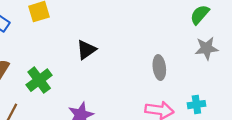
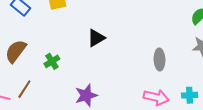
green cross: (39, 80) -> (52, 61), size x0.7

